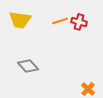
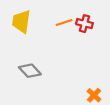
yellow trapezoid: (20, 20) -> (21, 21), turned 90

